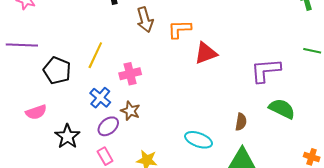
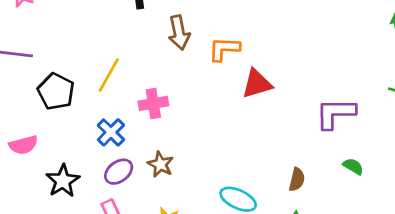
green semicircle: (282, 109) -> (353, 166), size x0.6
brown star: (130, 111) -> (160, 164), moved

